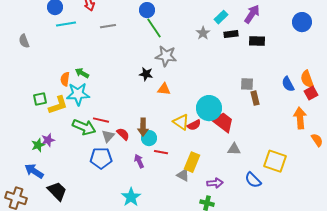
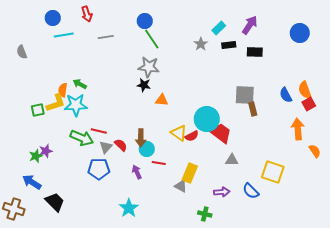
gray star: (166, 56) -> (149, 67), moved
gray square: (247, 84) -> (245, 95), size x1.5
yellow L-shape: (58, 105) -> (56, 103), moved
purple arrow: (215, 183) -> (222, 192), moved

